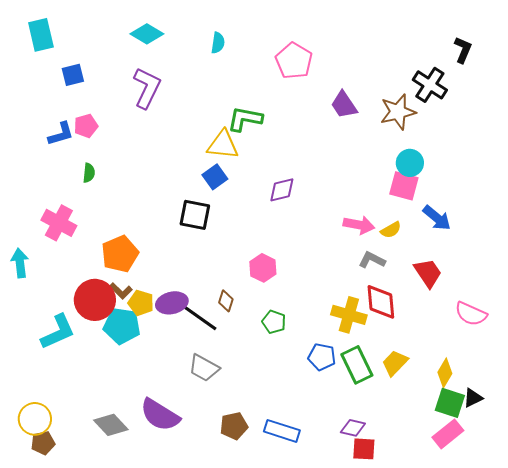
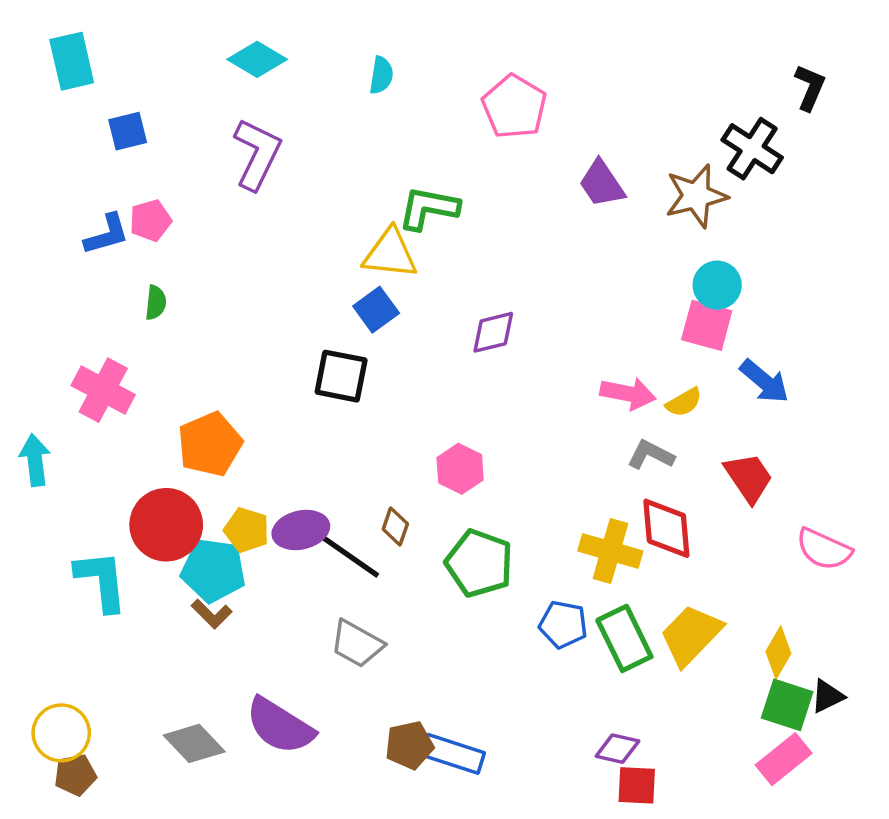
brown L-shape: (121, 291) -> (212, 614), moved
green pentagon: (274, 322) -> (479, 563), size x1.6
cyan L-shape: (58, 332) -> (101, 581), turned -72
yellow trapezoid: (395, 363) -> (691, 635), size x1.4
blue rectangle: (282, 431) -> (453, 754), moved

